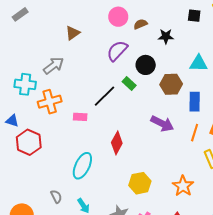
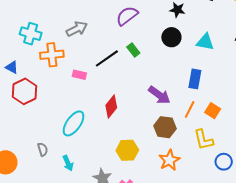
black circle: (146, 65) -> (171, 37), moved
gray arrow: (54, 66) -> (77, 29), moved
brown hexagon: (171, 84) -> (165, 127), moved

